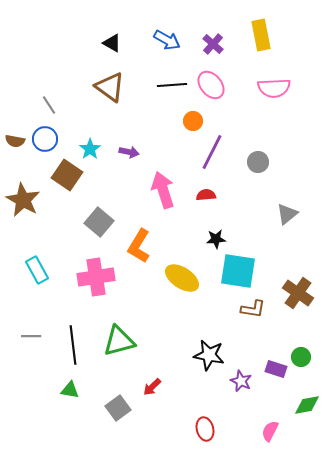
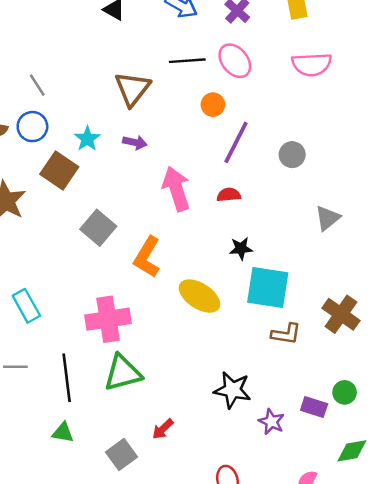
brown triangle: (110, 87) -> (132, 89), moved, turned 32
cyan rectangle: (37, 270) -> (26, 306), moved
pink cross: (96, 277) -> (108, 319), moved

